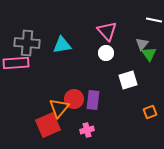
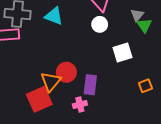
cyan triangle: (62, 45) -> (54, 16), turned 30
purple rectangle: (93, 100) -> (90, 85), moved

